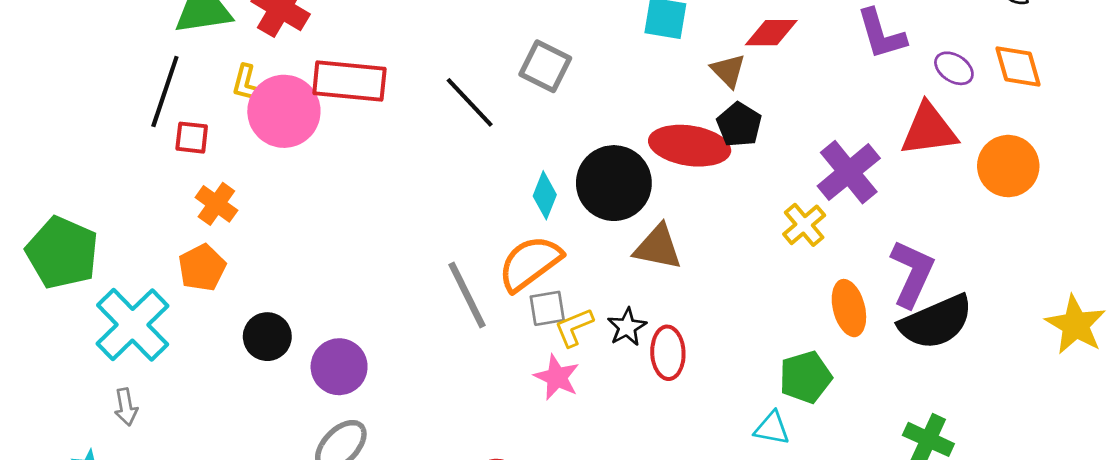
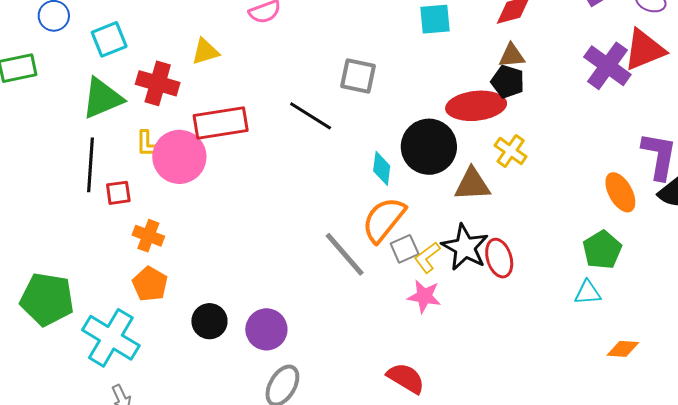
brown triangle: (728, 71) -> (512, 56), moved, turned -36
purple cross: (849, 172) -> (607, 66), moved
yellow cross: (804, 225) -> (511, 151), moved
black star: (627, 327) -> (465, 247), size x1.6

